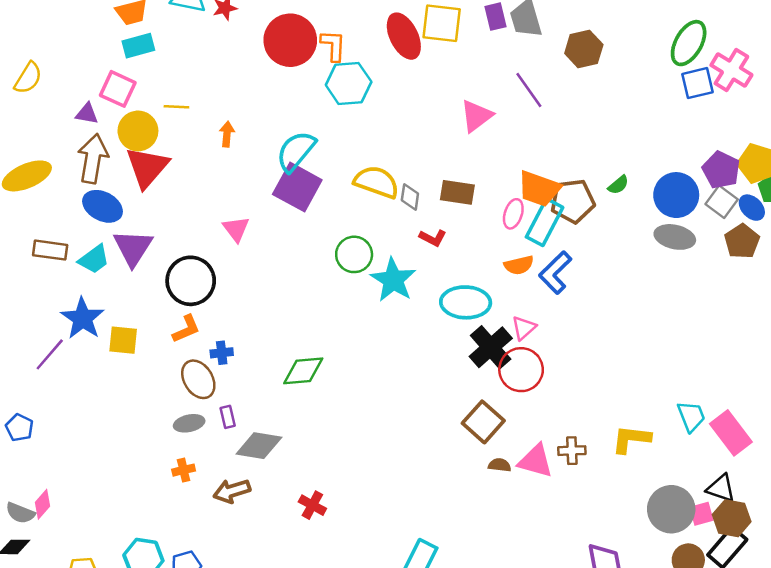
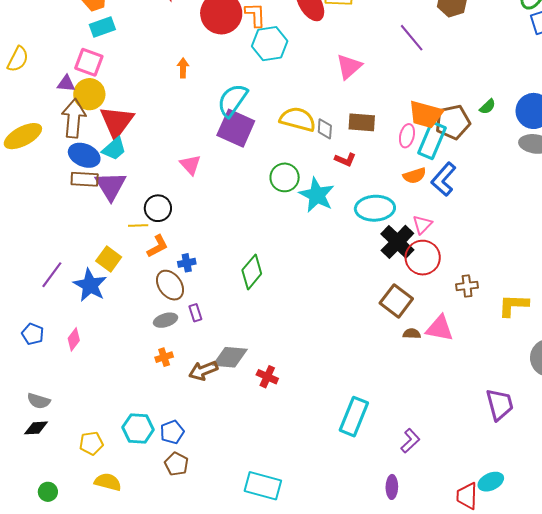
yellow line: (176, 107) -> (138, 226), moved
pink triangle: (476, 116) -> (349, 67), moved
yellow circle: (138, 131) -> (89, 94), moved
orange arrow: (227, 134) -> (183, 68), moved
brown rectangle: (50, 250) -> (85, 179), moved
cyan trapezoid: (94, 259) -> (114, 149), moved
black circle: (191, 281) -> (158, 208), size x0.7
blue star: (83, 318) -> (90, 285), moved
yellow square: (123, 340) -> (109, 259), turned 35
green diamond: (303, 371) -> (252, 272), turned -40
gray diamond: (259, 446) -> (230, 357), moved
brown cross: (572, 451) -> (467, 286), moved
pink diamond: (43, 504) -> (74, 339), moved

